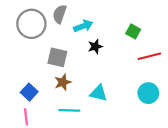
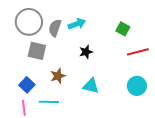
gray semicircle: (60, 14) -> (55, 28), moved
black star: (95, 47) -> (86, 52), moved
gray square: (57, 57) -> (37, 51), moved
cyan line: (69, 110) -> (49, 102), moved

